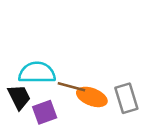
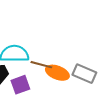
gray rectangle: (126, 98) -> (84, 74), turned -50

